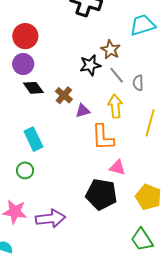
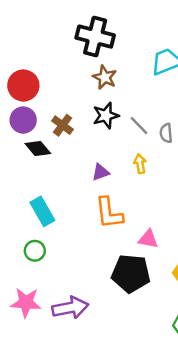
brown star: (111, 50) -> (105, 77), moved
brown cross: (64, 95) -> (63, 125), moved
yellow arrow: (115, 106) -> (140, 164), size x0.7
orange L-shape: (103, 137) -> (109, 213), moved

